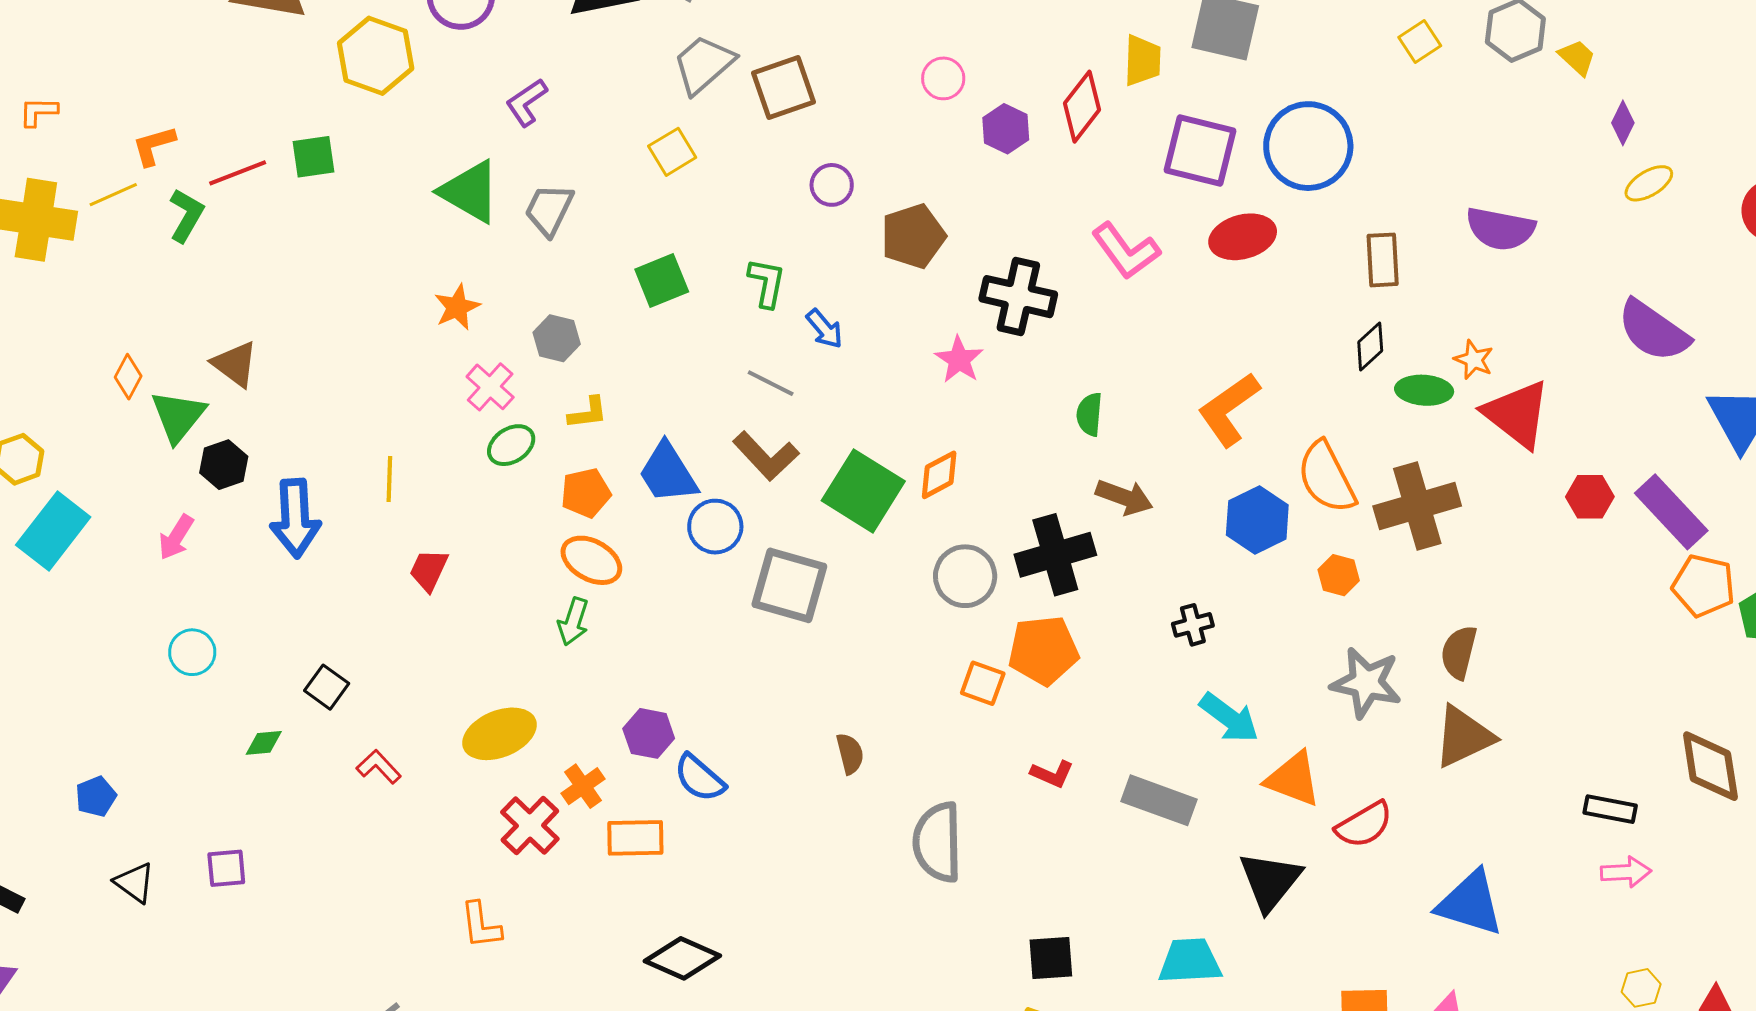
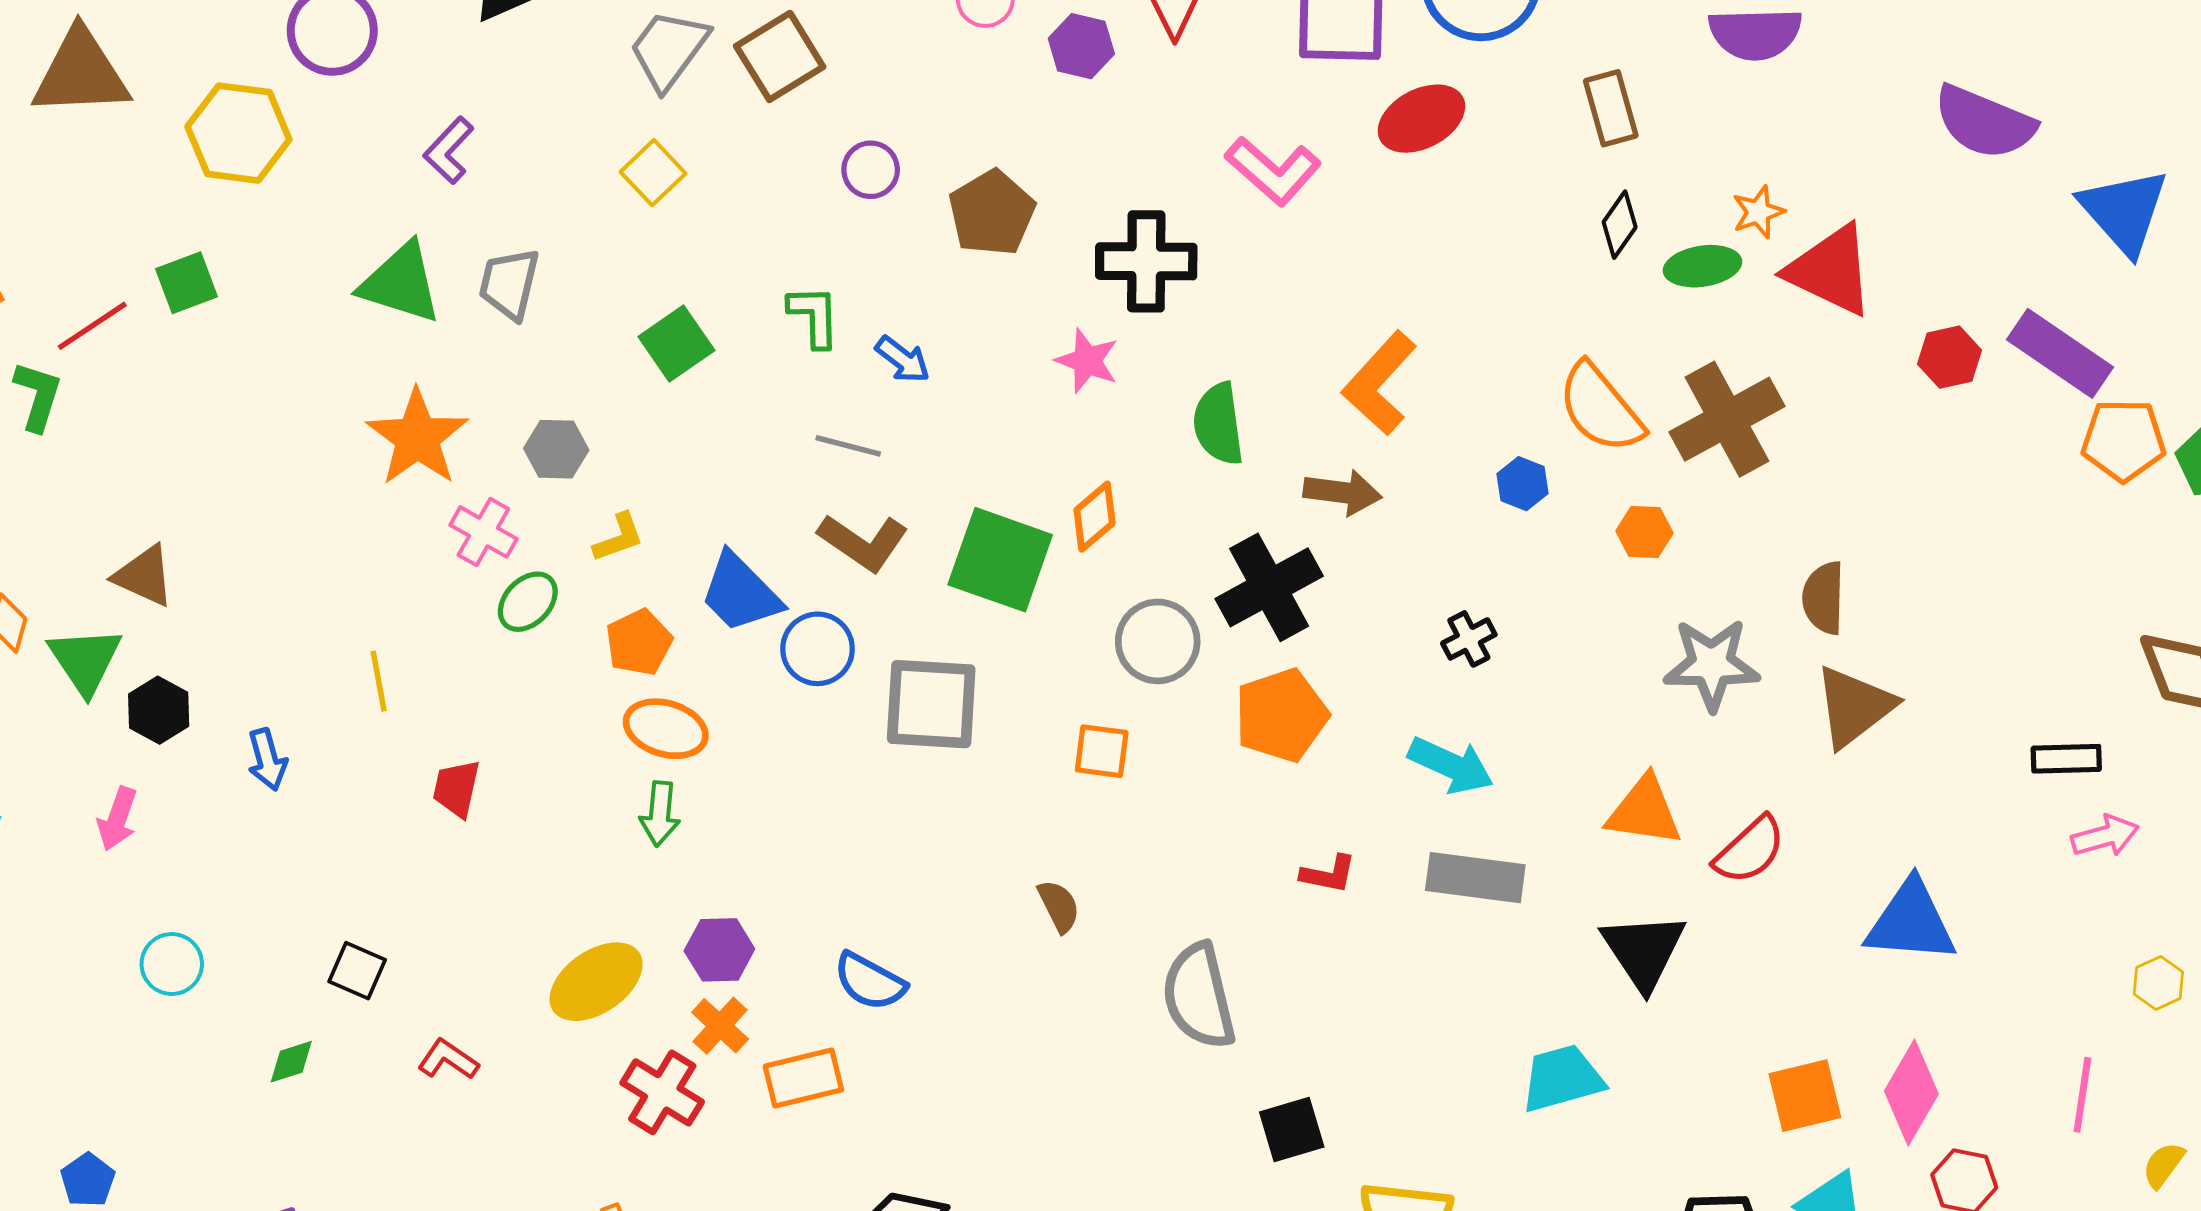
orange star: (457, 307) -> (417, 437), size x1.6
orange star: (1474, 360) -> (1758, 212), turned -30
orange L-shape: (1229, 409) -> (1380, 383), moved
green semicircle: (1089, 414) -> (1218, 424), moved, size x1.4
blue arrow: (295, 518) -> (267, 760), size x0.6
blue hexagon: (1257, 520) -> (1522, 484), size x0.6
orange square: (983, 683) -> (1102, 751), moved
cyan arrow: (1229, 718) -> (1451, 765), moved
purple hexagon: (649, 733) -> (719, 950), moved
black square: (1051, 958) -> (1292, 1130), moved

